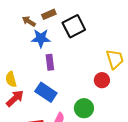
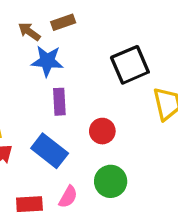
black square: (74, 26) -> (130, 65), moved
red circle: (102, 80) -> (102, 131), moved

